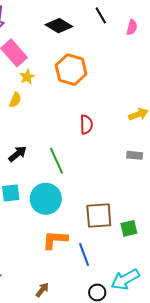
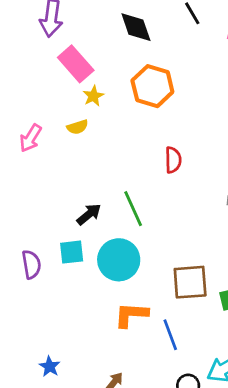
black diamond: (59, 26) -> (136, 27), turned 40
yellow semicircle: (15, 100) -> (77, 127), turned 49
black arrow: (18, 154) -> (89, 214), moved

